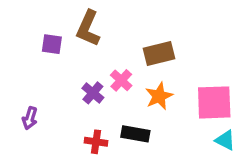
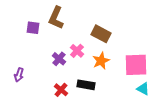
brown rectangle: (159, 54) -> (101, 34), turned 42
red cross: (96, 142) -> (61, 90), turned 32

